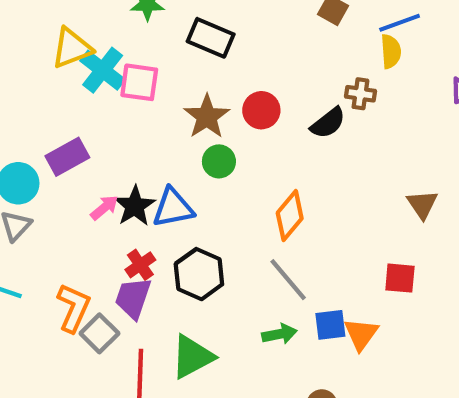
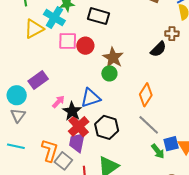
cyan cross: (103, 70) -> (54, 18), moved
red circle: (261, 110) -> (85, 46), moved
brown star: (207, 117) -> (113, 58), moved
black star: (135, 206) -> (72, 111), moved
red cross: (140, 265) -> (79, 126), size x1.5
green arrow: (280, 334) -> (158, 151), moved, turned 70

